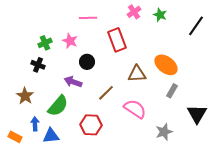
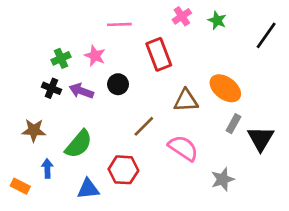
purple arrow: (73, 82) -> (81, 91), moved
brown star: (25, 96) -> (34, 130), turned -30
black triangle: (197, 114) -> (261, 139), moved
blue triangle: (51, 136) -> (88, 189), moved

